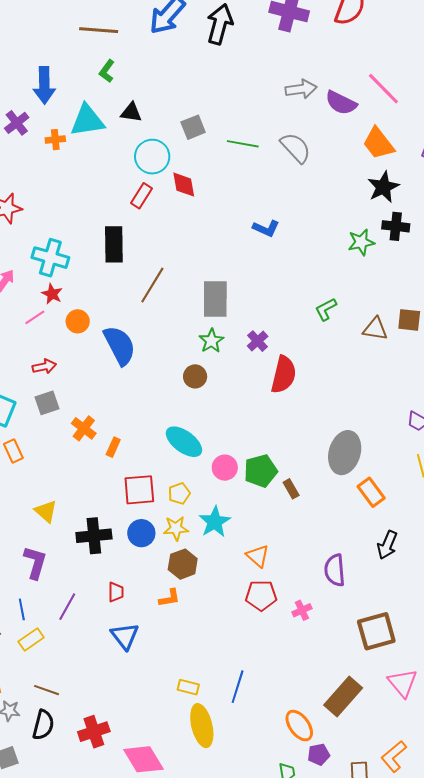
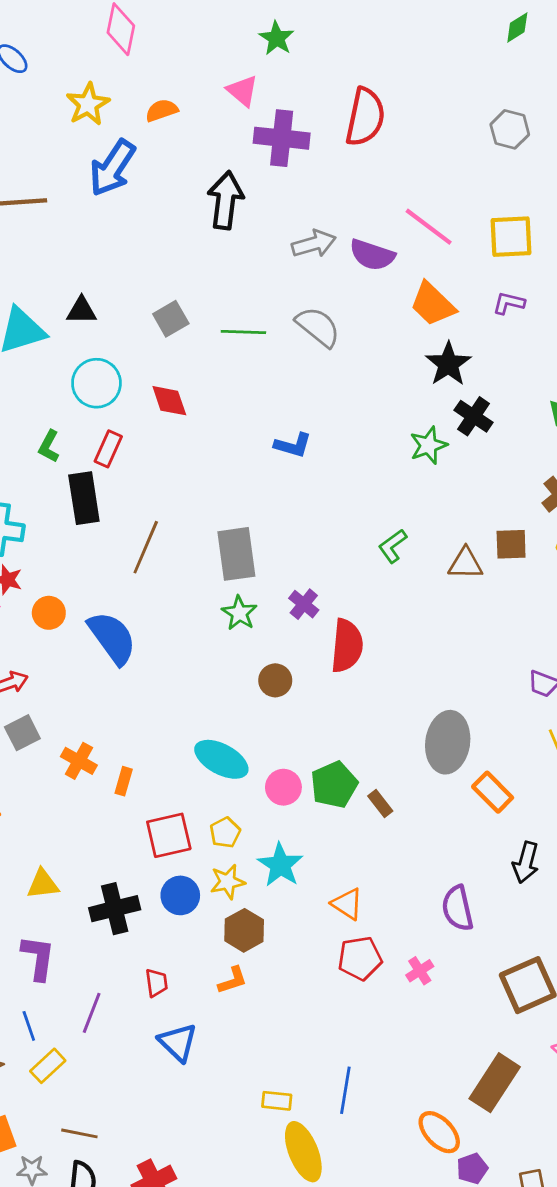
black arrow: (220, 24) -> (226, 200), moved
green L-shape: (107, 71) -> (49, 446), moved
cyan circle: (152, 157) -> (96, 383), moved
red rectangle: (142, 196) -> (108, 449), moved
black cross: (396, 226) -> (474, 416), turned 36
brown circle: (195, 376) -> (275, 680), moved
yellow triangle: (46, 511) -> (43, 884), turned -40

